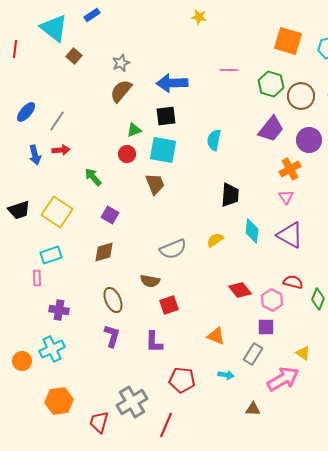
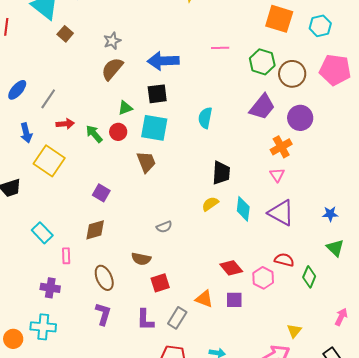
red arrow: (61, 150) -> (65, 124), moved
green arrow: (93, 177) -> (94, 134), moved
yellow square: (57, 212) -> (49, 161), moved
yellow semicircle: (215, 240) -> (210, 204), moved
gray semicircle: (173, 249) -> (164, 227), size x0.6
cyan rectangle: (51, 255) -> (42, 233), turned 65
pink rectangle: (37, 278) -> (66, 256), moved
purple square: (266, 327) -> (234, 300), moved
orange triangle: (216, 336) -> (204, 299), moved
cyan cross: (52, 349) -> (43, 327), turned 30
yellow triangle: (303, 353) -> (294, 331), turned 35
gray rectangle: (253, 354) -> (177, 318), moved

